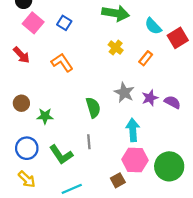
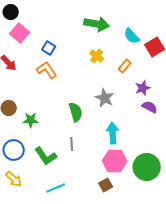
blue square: (64, 23) -> (49, 48), moved
purple star: (150, 98) -> (143, 88), moved
brown square: (118, 180) -> (106, 185), moved

